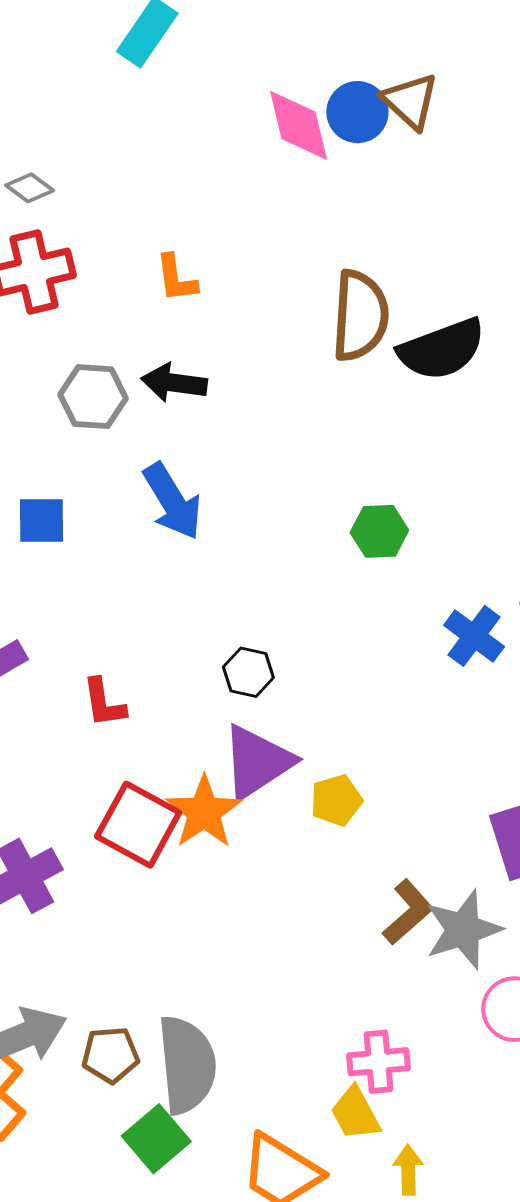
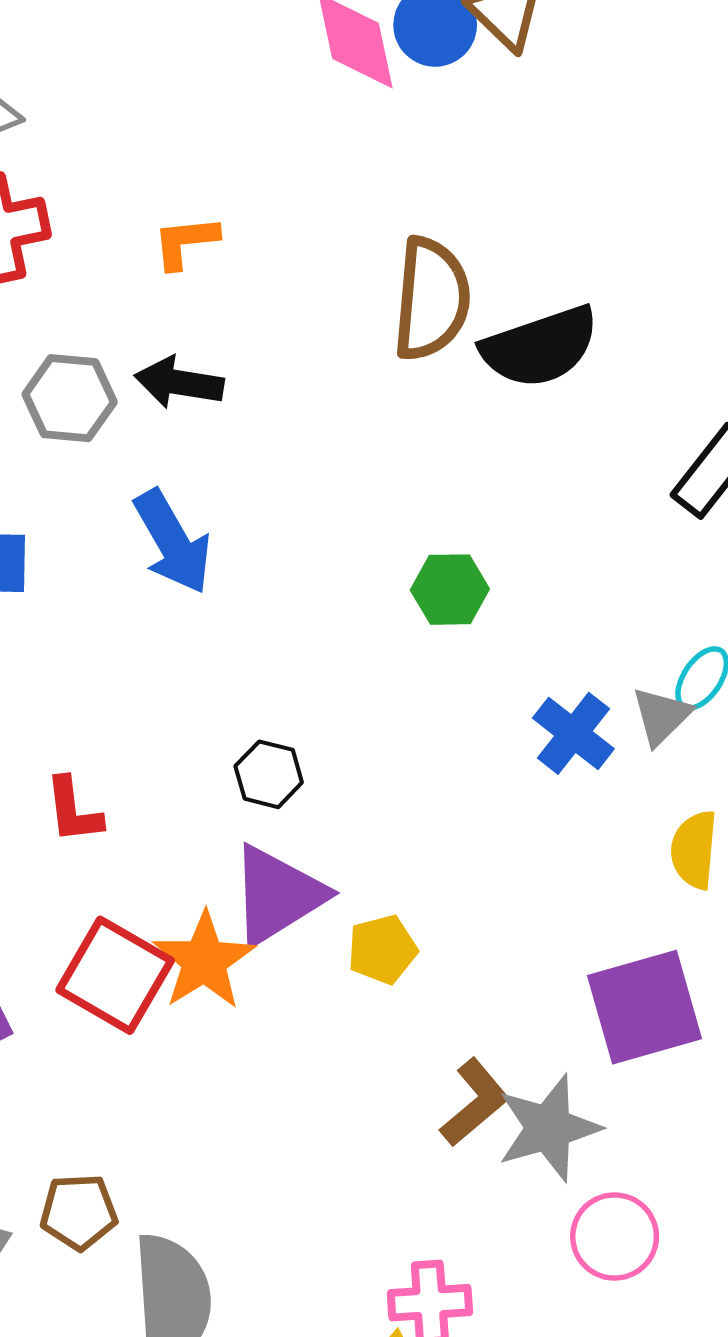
orange L-shape: (176, 278) -> (185, 242), turned 90
brown pentagon: (110, 1055) -> (79, 1212), moved

